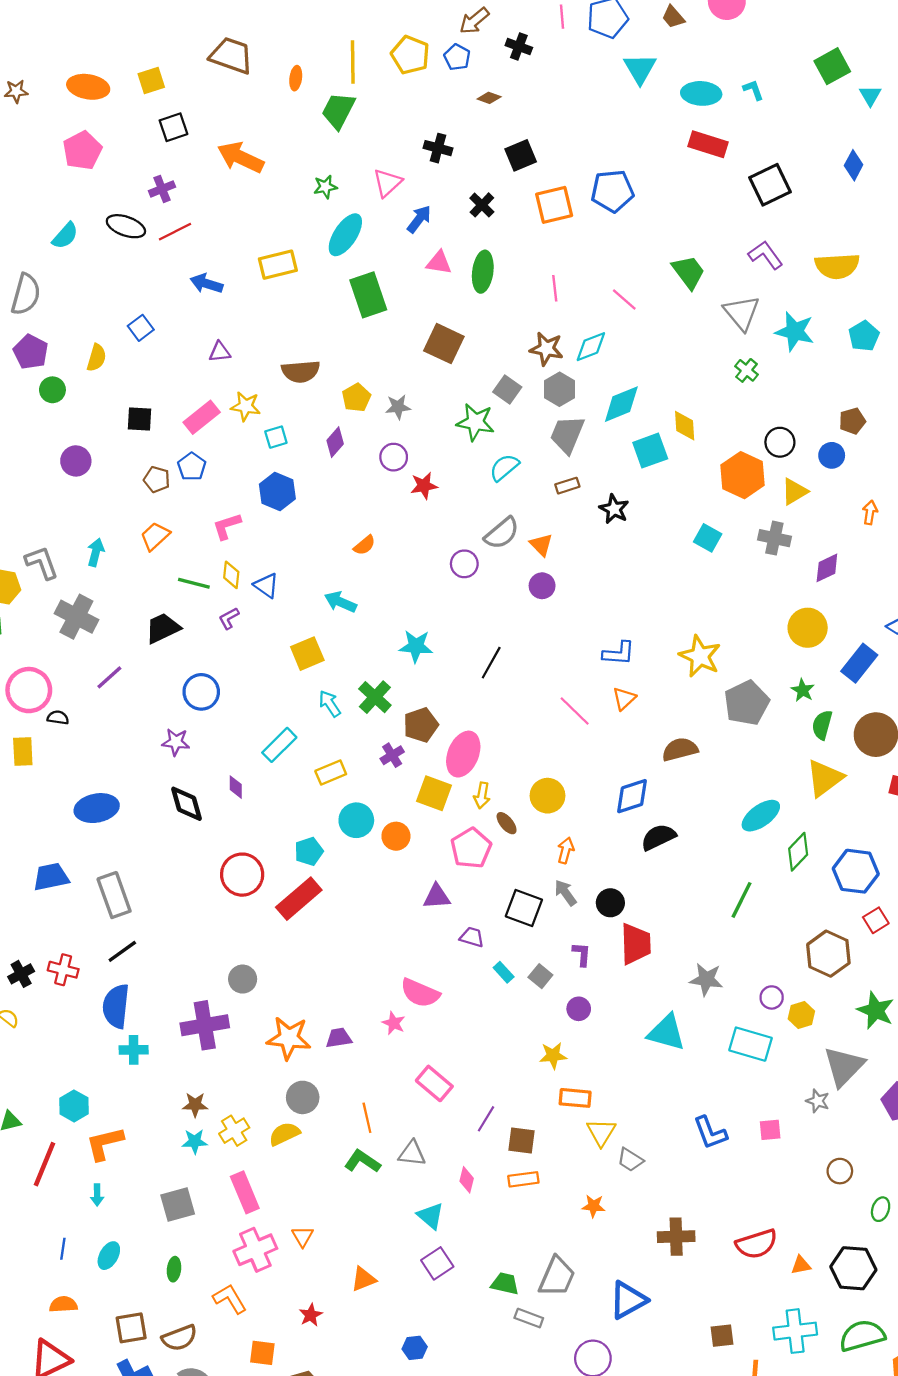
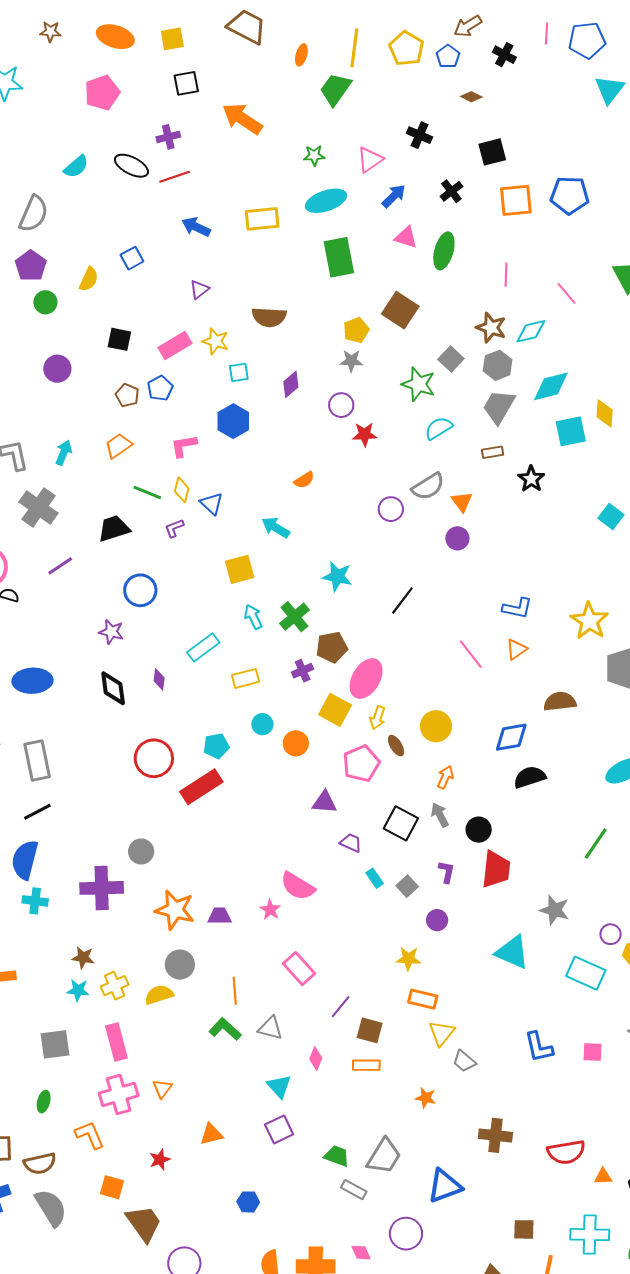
cyan ellipse: (345, 235) -> (326, 201), turned 30
purple triangle: (220, 352) -> (199, 289), turned -40
yellow pentagon: (356, 398) -> (356, 330), moved
cyan circle: (356, 820) -> (262, 724), size x0.7

